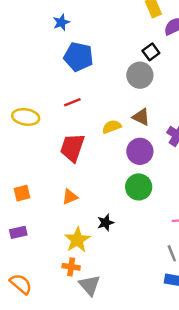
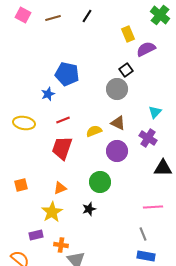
blue star: (61, 22) -> (48, 94), moved
red line: (72, 102) -> (63, 120), moved
green circle: (139, 187) -> (100, 182), moved
purple rectangle: (18, 232) -> (36, 235), moved
yellow star: (77, 240) -> (52, 212), moved

